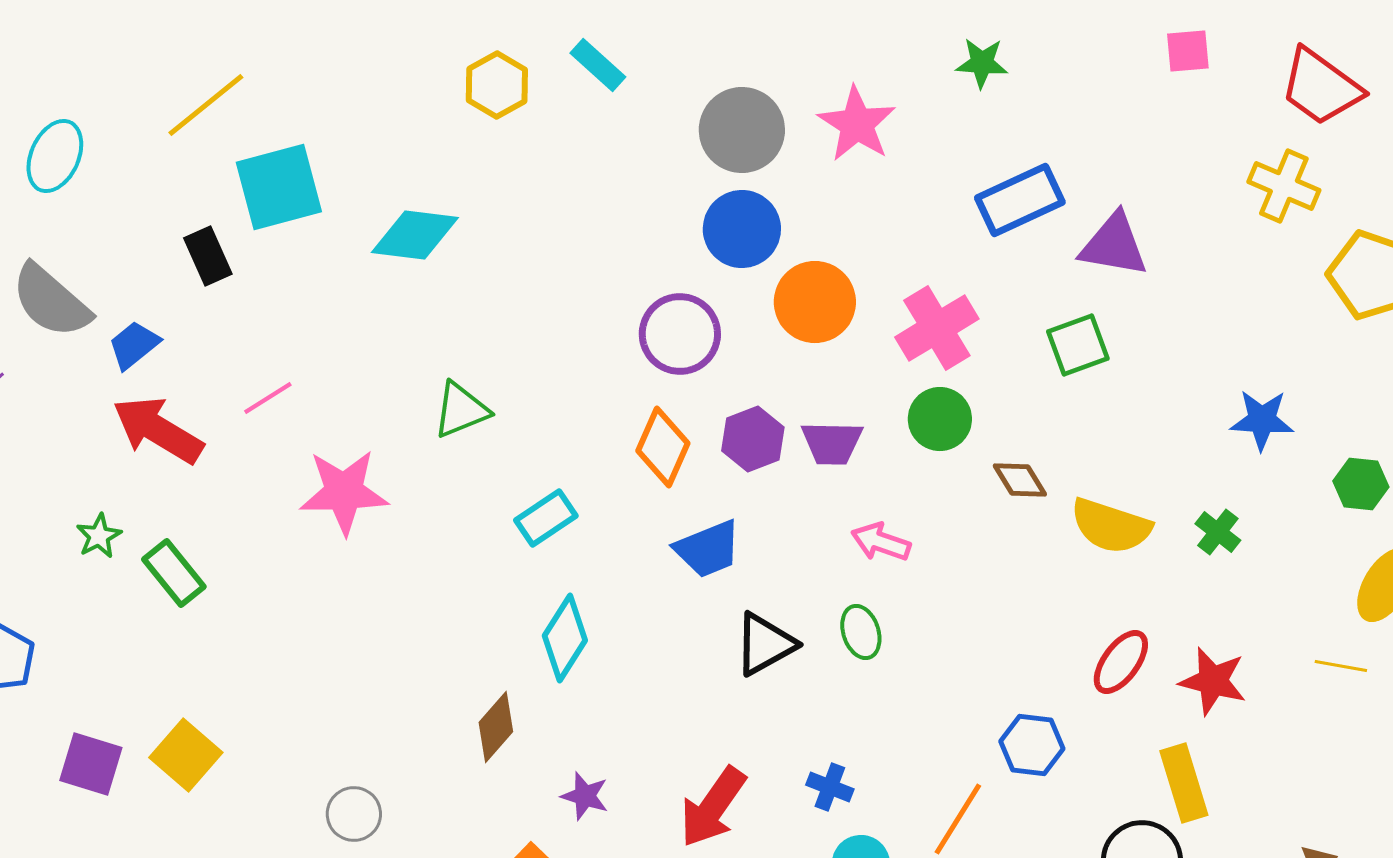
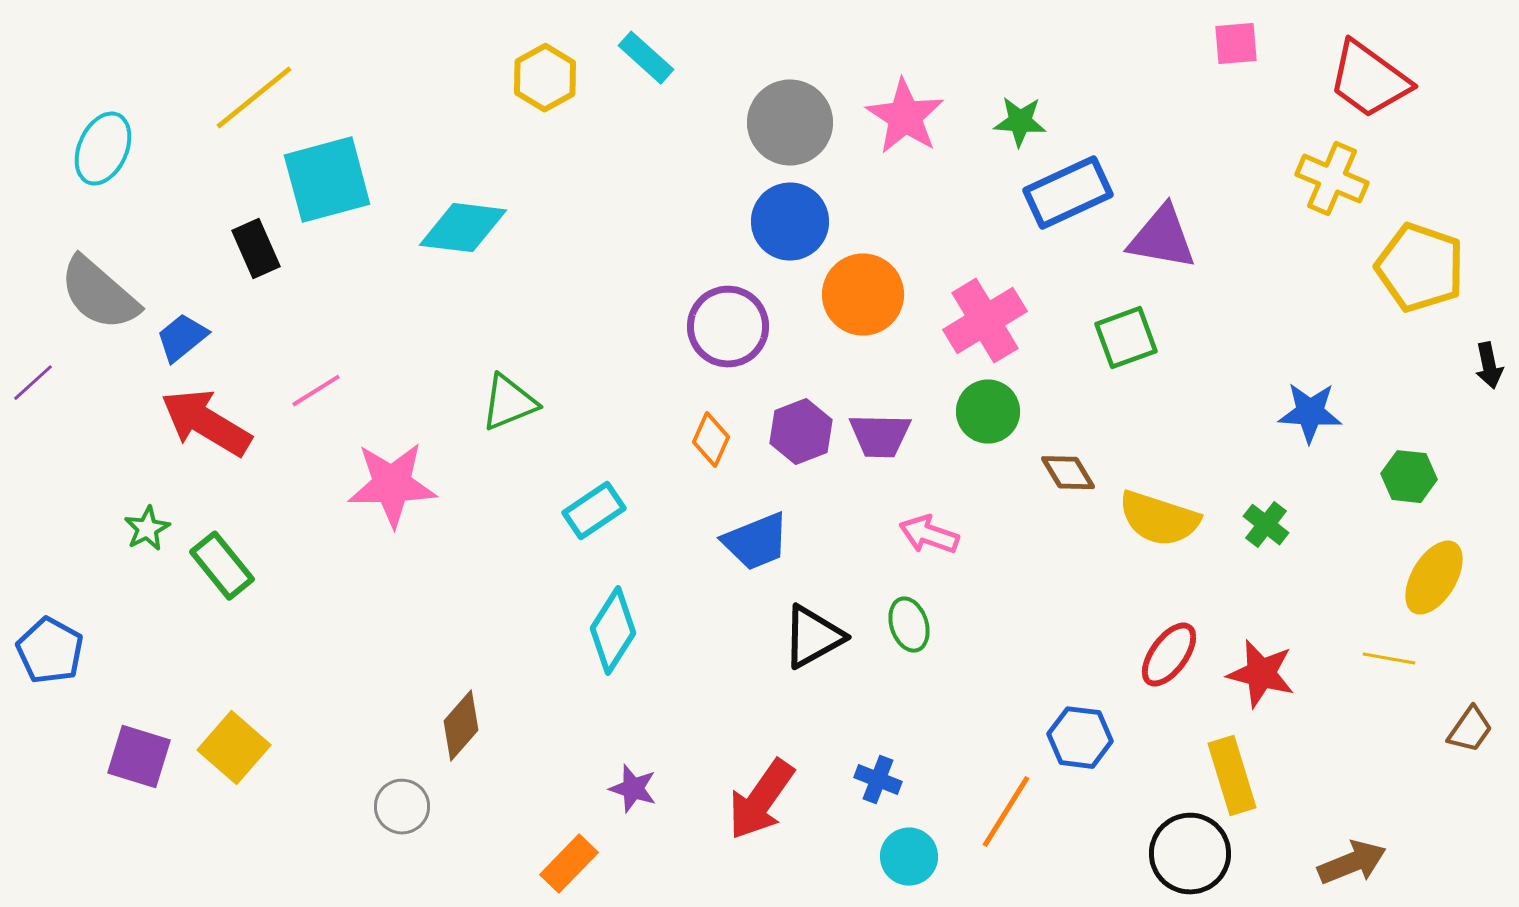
green star: (982, 63) -> (1020, 122), moved
orange diamond: (663, 447) -> (711, 440), size x0.7
brown diamond: (496, 727) -> (461, 726), moved

